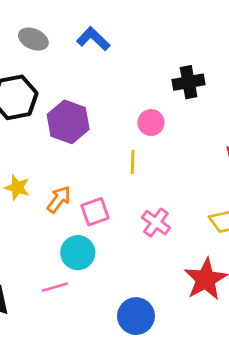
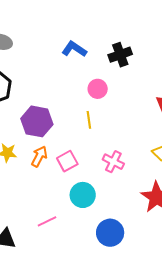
blue L-shape: (93, 39) -> (74, 49), moved
purple hexagon: (68, 122) -> (37, 121), moved
cyan circle: (78, 253) -> (83, 195), moved

